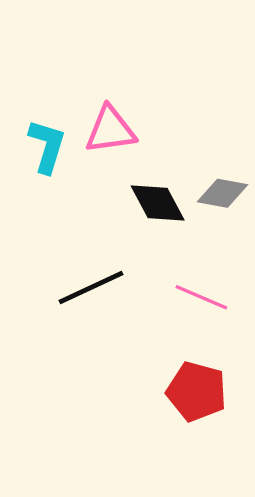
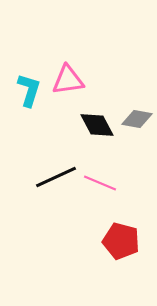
pink line: (201, 297) -> (100, 183), moved

